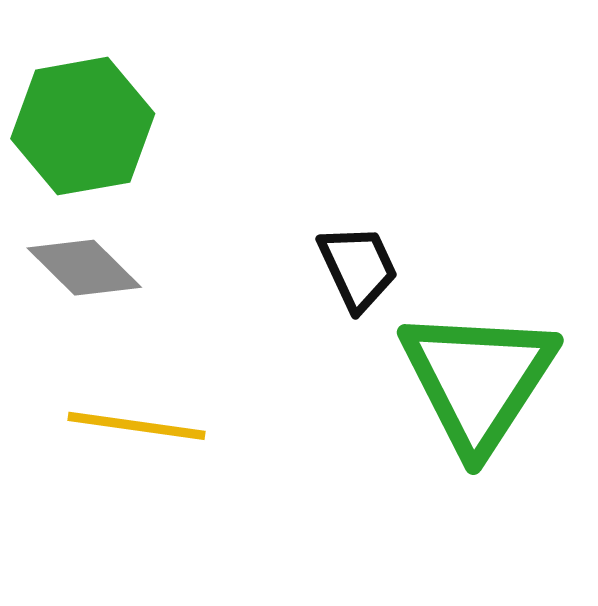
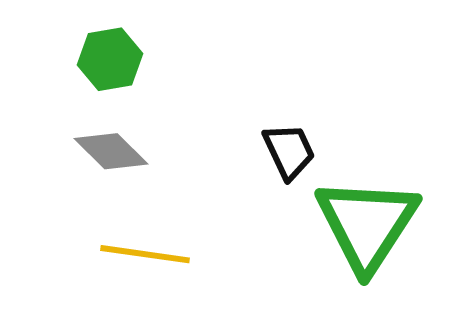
green hexagon: (83, 126) -> (110, 59), size x0.7

